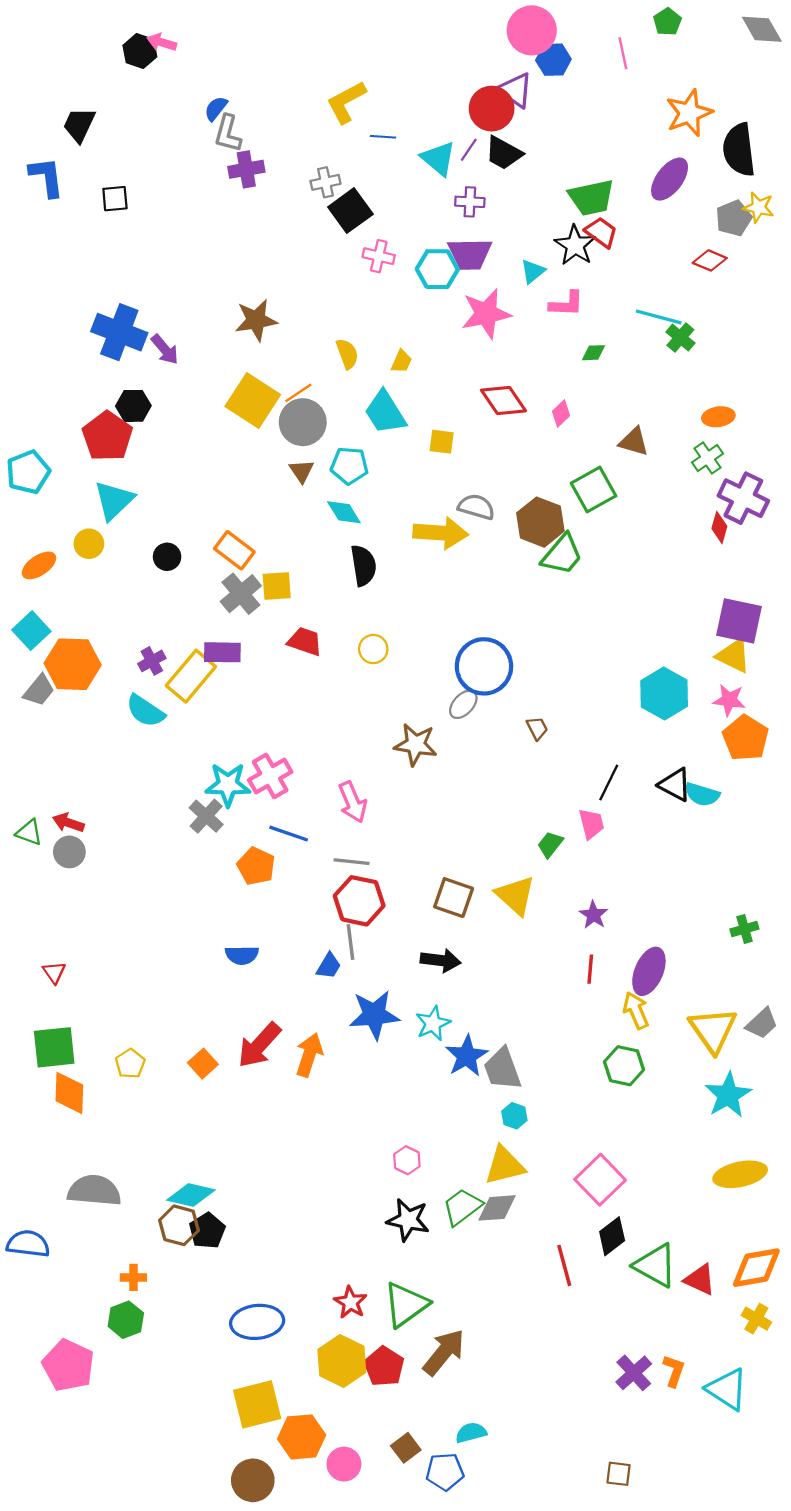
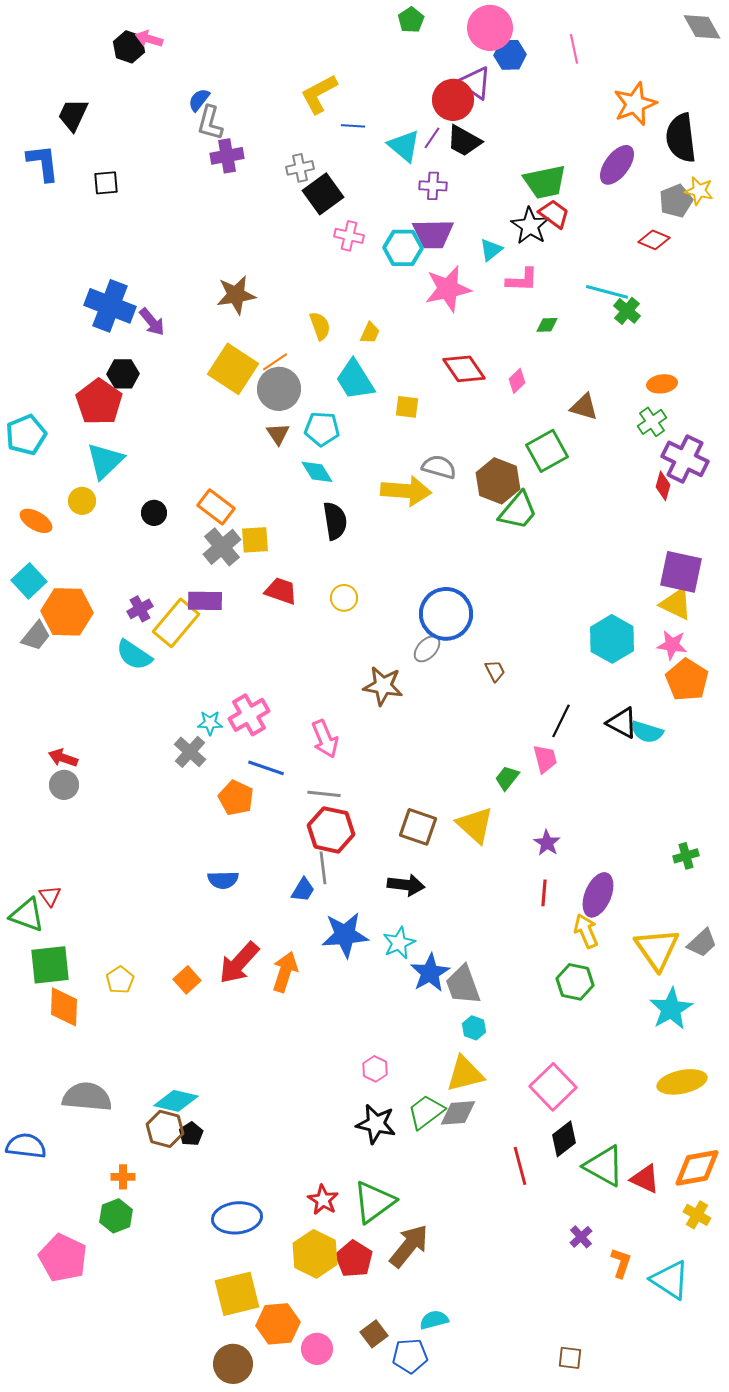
green pentagon: (667, 22) -> (411, 20), moved
orange ellipse: (39, 565) -> (36, 521), turned 64
cyan star: (228, 785) -> (210, 723), size x0.6
green triangle: (29, 832) -> (27, 915), moved, size x1.4
black pentagon: (207, 1231) -> (191, 1134), size x0.7
purple cross: (634, 1373) -> (581, 1237), moved, size x0.7

